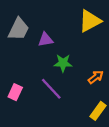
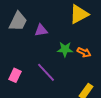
green star: (63, 63) -> (65, 49), moved
orange arrow: (96, 77) -> (84, 52), moved, turned 64

